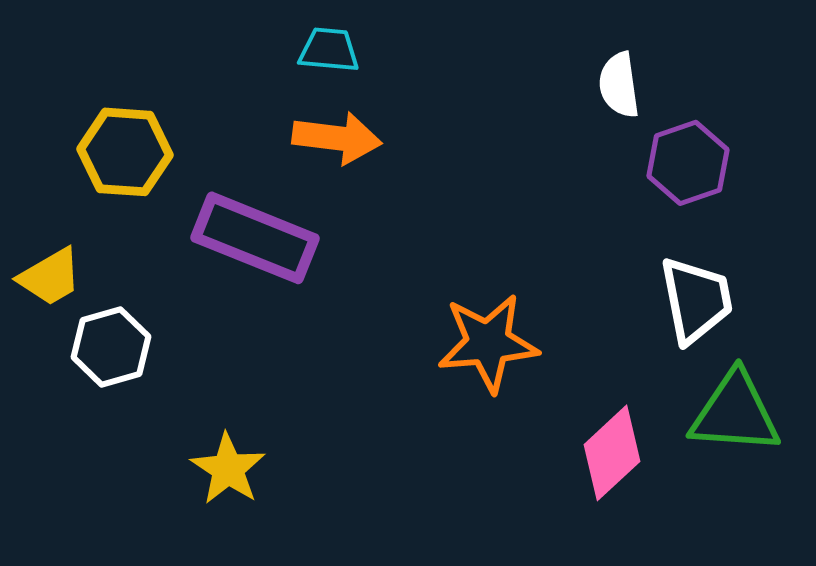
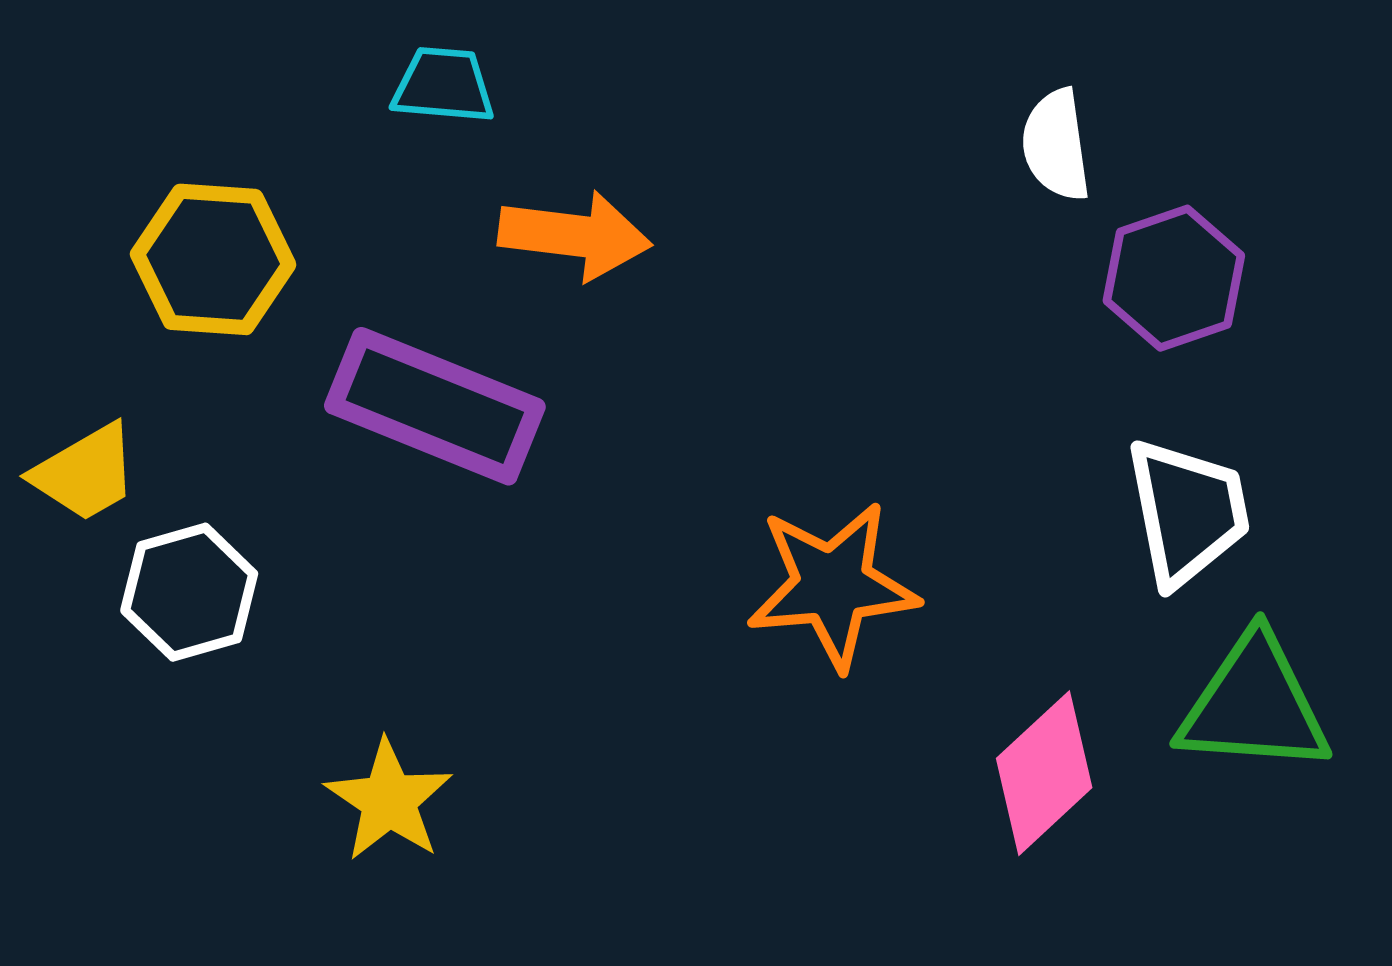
cyan trapezoid: (329, 50) -> (443, 85), moved

